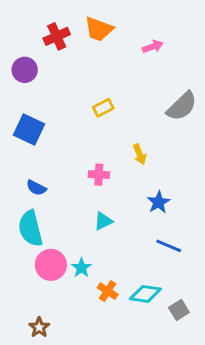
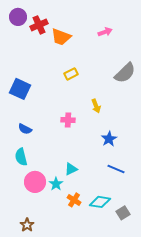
orange trapezoid: (99, 29) -> (61, 37), moved
purple circle: (25, 70) -> (18, 17), moved
cyan triangle: (103, 221) -> (71, 169), moved
cyan semicircle: (30, 228) -> (21, 157), size x0.7

